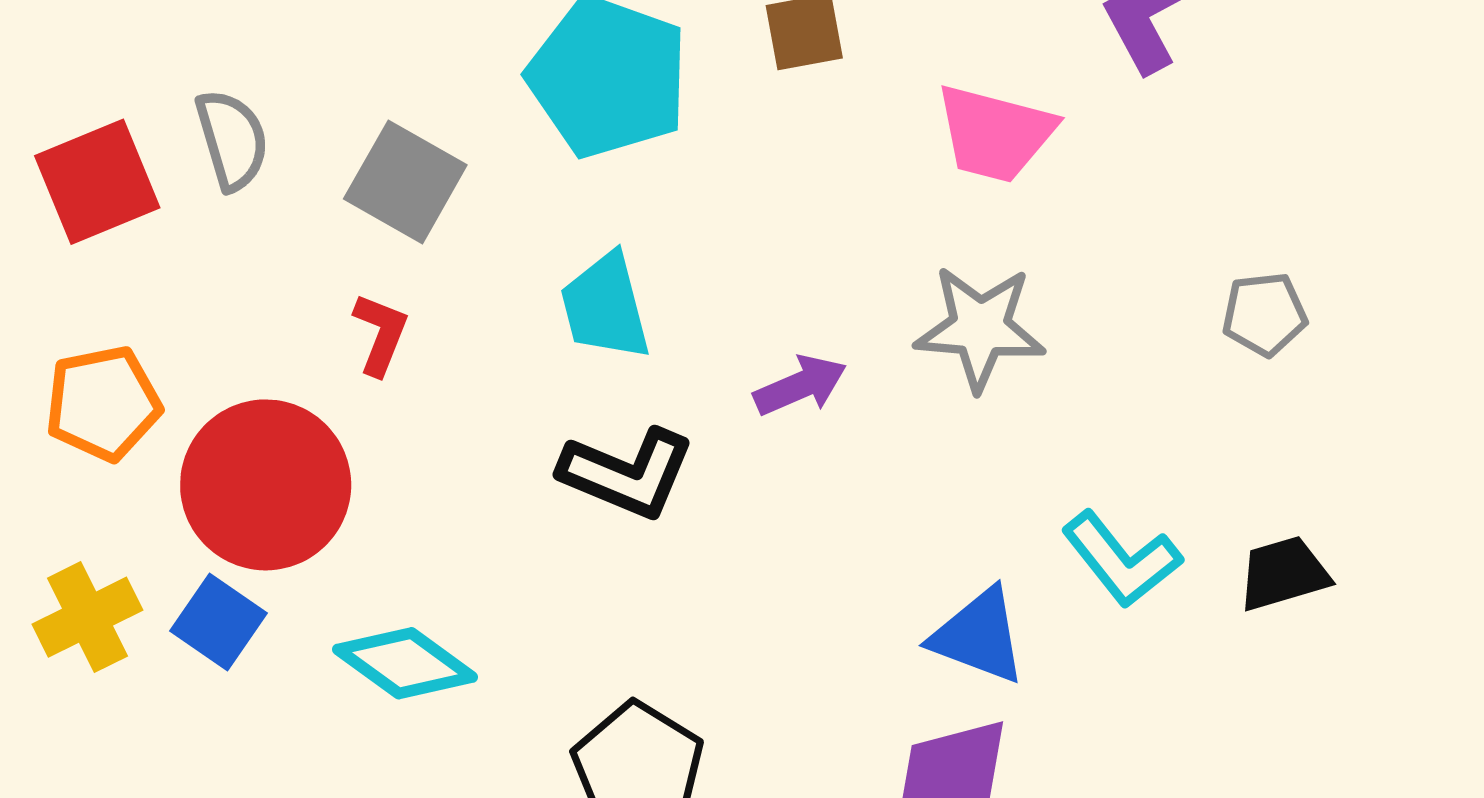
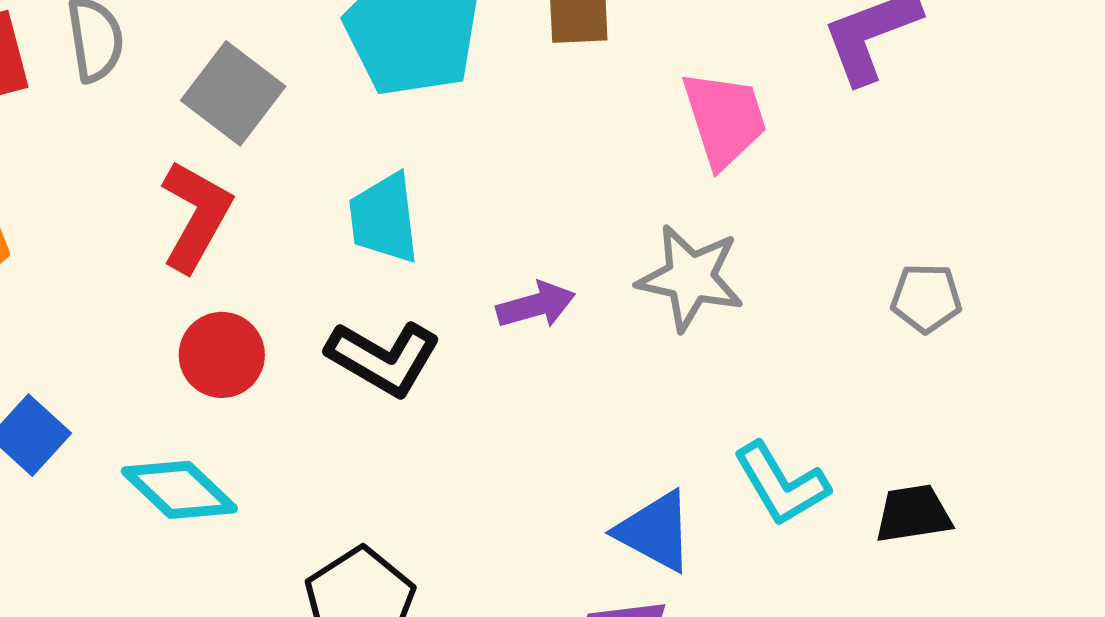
pink trapezoid: (995, 133) -> (725, 119), turned -130
red L-shape: (381, 334) -> (196, 216), size x1.6
red circle: (266, 485) -> (222, 355), moved, size x0.6

